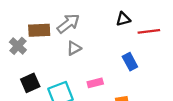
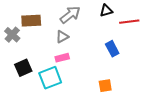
gray arrow: (68, 24) -> (70, 15), moved
pink rectangle: (95, 83) -> (62, 58), moved

